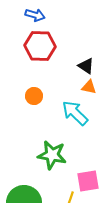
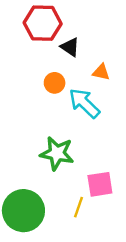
black triangle: (86, 66) -> (70, 47), moved
orange circle: (34, 96) -> (55, 83), moved

